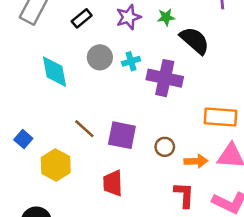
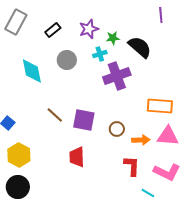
green star: (166, 17) -> (113, 38), moved
cyan cross: (131, 61) -> (100, 54), moved
purple cross: (165, 78) -> (117, 76), turned -32
yellow hexagon: (56, 165) -> (19, 155), moved

